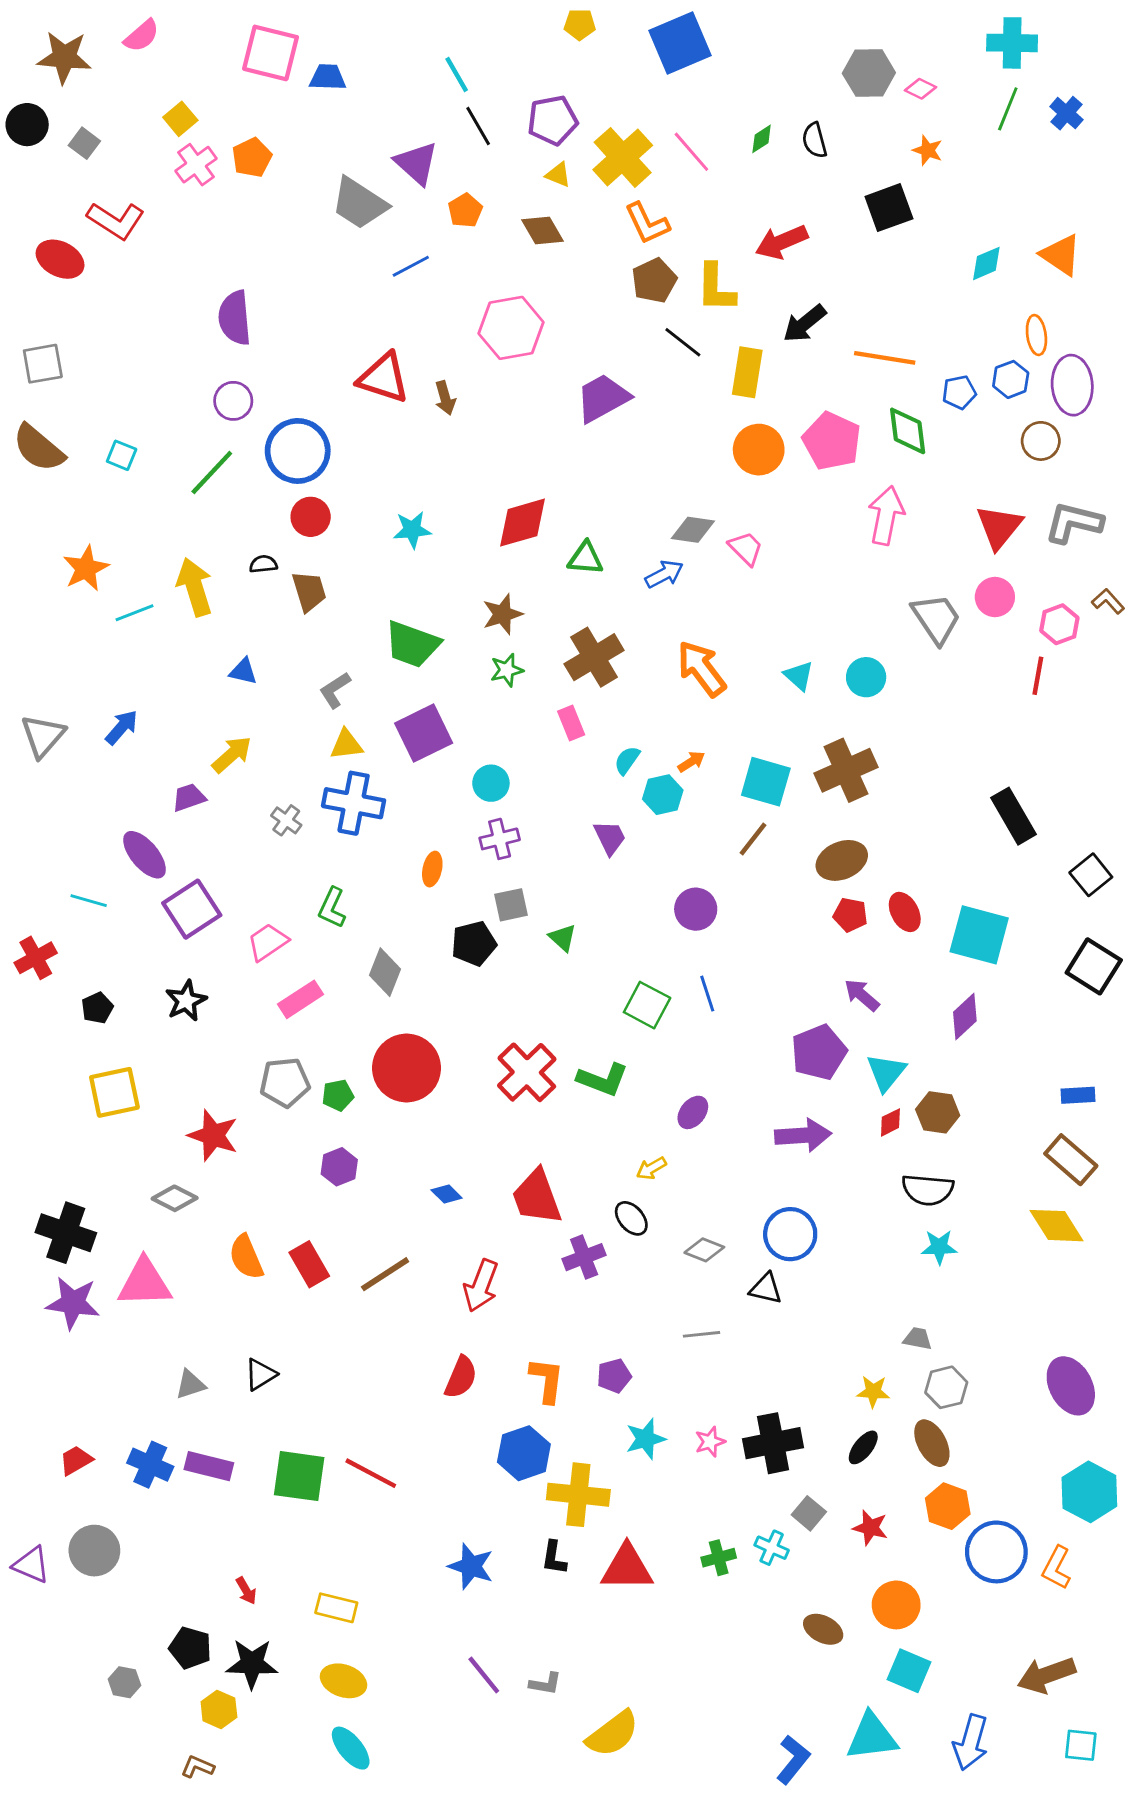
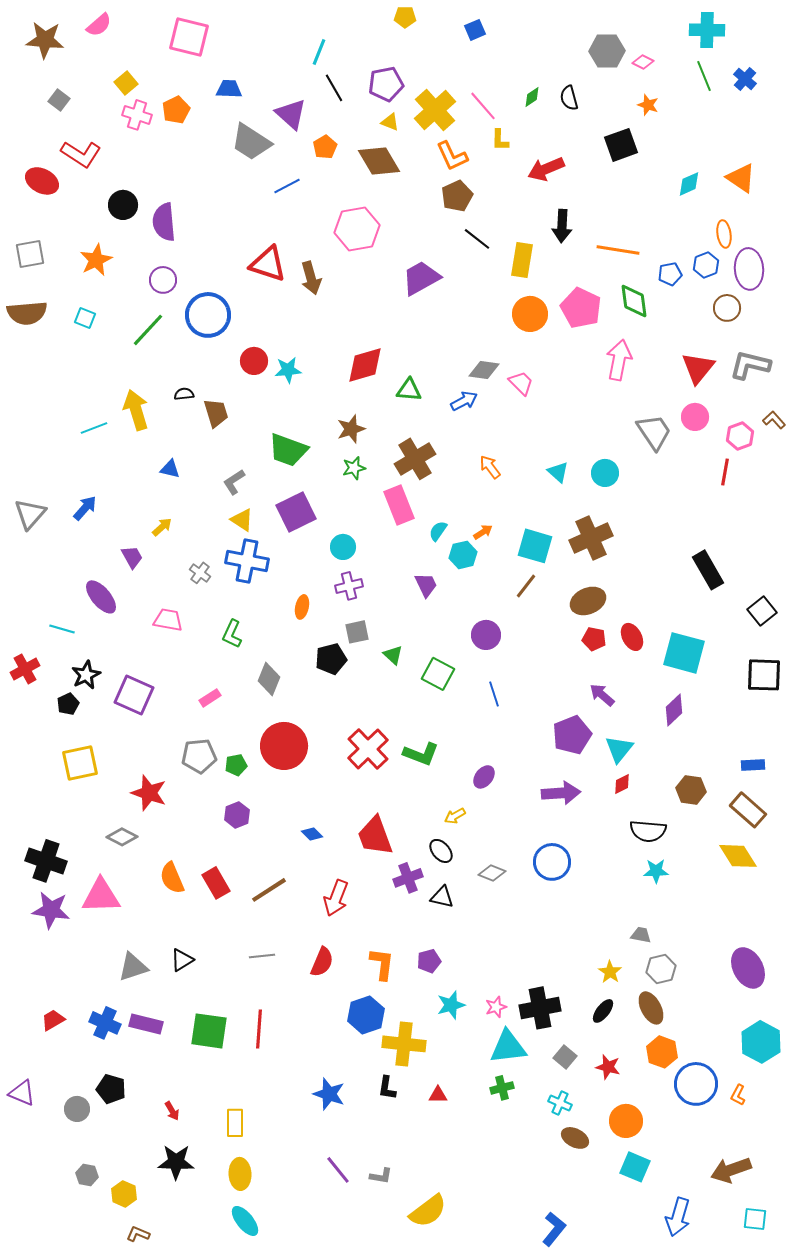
blue square: (680, 43) -> (475, 30), size x0.5
cyan line: (457, 74) -> (319, 52), turned 52
blue trapezoid: (328, 77) -> (229, 89), moved
green line: (1008, 109) -> (704, 76), turned -44
black circle: (27, 125) -> (123, 205), moved
pink cross: (196, 165) -> (137, 115), turned -36
brown diamond: (543, 231) -> (379, 161), size x1.4
yellow L-shape: (716, 288) -> (500, 140), moved, size x0.6
black arrow: (805, 324) -> (562, 226), turned -48
brown arrow: (445, 398) -> (311, 278), size x1.4
brown semicircle: (39, 448) -> (27, 313), turned -45
red circle: (311, 517) -> (254, 361), moved
orange star: (86, 568) -> (96, 260), moved
orange arrow: (701, 669) -> (490, 467), size x0.6
pink rectangle: (571, 723) -> (399, 505), size x1.6
yellow triangle: (346, 744) -> (242, 520), turned 40
yellow arrow: (232, 755) -> (162, 527), size x0.7
purple trapezoid: (189, 797) -> (132, 557), turned 80
purple square: (192, 909) -> (134, 695), moved, turned -33
pink trapezoid: (268, 942) -> (168, 620), moved, turned 44
black square: (1094, 966) -> (764, 675), turned -30
pink rectangle: (301, 999) -> (210, 698), size x0.7
black star: (186, 1001) -> (86, 675), moved
green square: (647, 1005) -> (438, 674), moved
brown hexagon: (938, 1112) -> (691, 790), moved
black triangle: (766, 1289) -> (442, 897), moved
gray line: (701, 1334) -> (262, 956), moved
gray triangle: (190, 1384) -> (133, 967), size x1.4
yellow star: (873, 1392) -> (610, 972), turned 30
red line: (371, 1473) -> (259, 1029), turned 66
cyan cross: (772, 1548) -> (560, 1103), moved
gray circle: (94, 1551) -> (77, 1109), moved, size x0.7
red triangle: (627, 1568) -> (438, 1095), size x0.5
orange L-shape: (1056, 1568) -> (738, 1095), size x0.7
yellow rectangle: (336, 1608) -> (235, 1123), turned 76
black pentagon: (190, 1648) -> (111, 1089), moved
yellow ellipse: (344, 1681) -> (240, 1174), turned 68
yellow hexagon: (219, 1709) -> (124, 1194), moved
cyan triangle: (872, 1737) -> (508, 1047), moved

